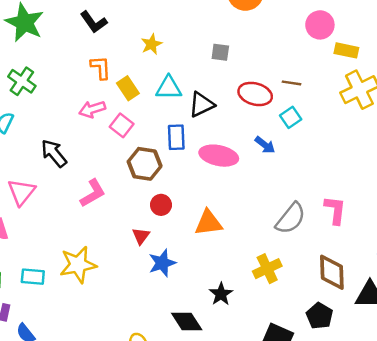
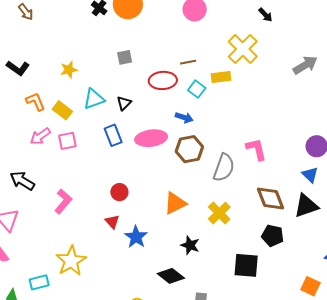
yellow star: (151, 44) -> (69, 70), turned 30
yellow rectangle: (346, 50) -> (221, 77), moved
black triangle: (202, 105) -> (124, 103), size x0.7
pink square: (122, 125) -> (67, 141), turned -30
brown hexagon: (145, 164) -> (189, 149), moved
orange triangle: (208, 223) -> (175, 203), moved

